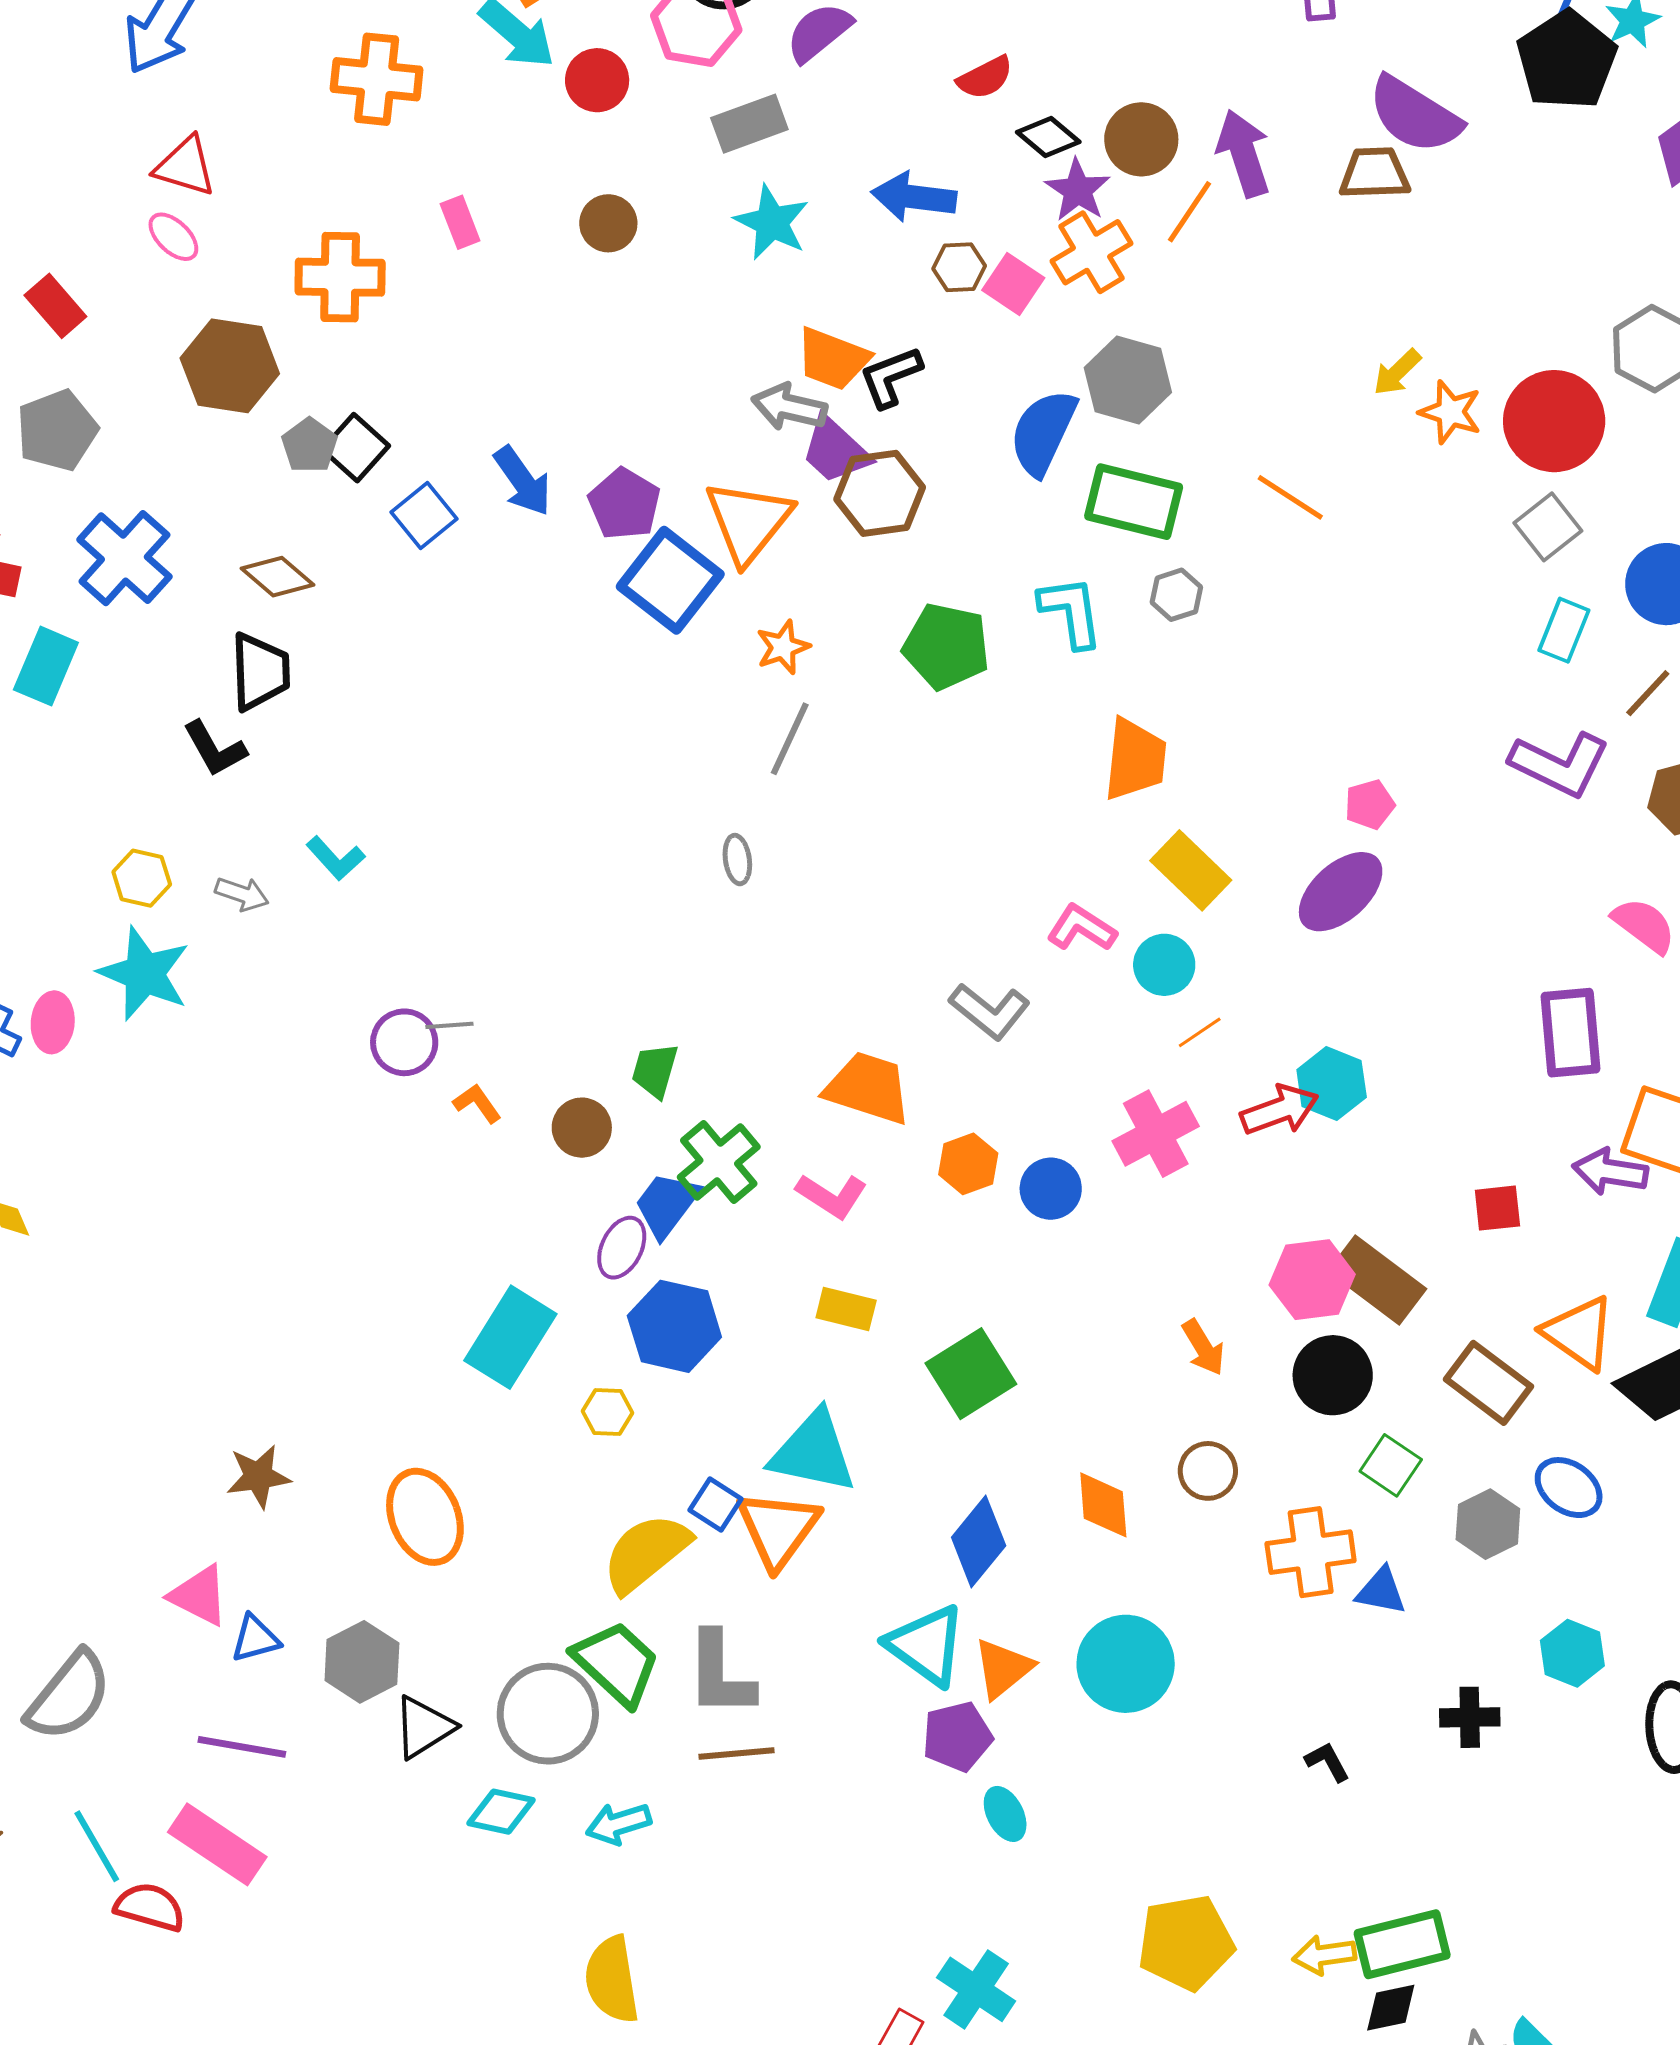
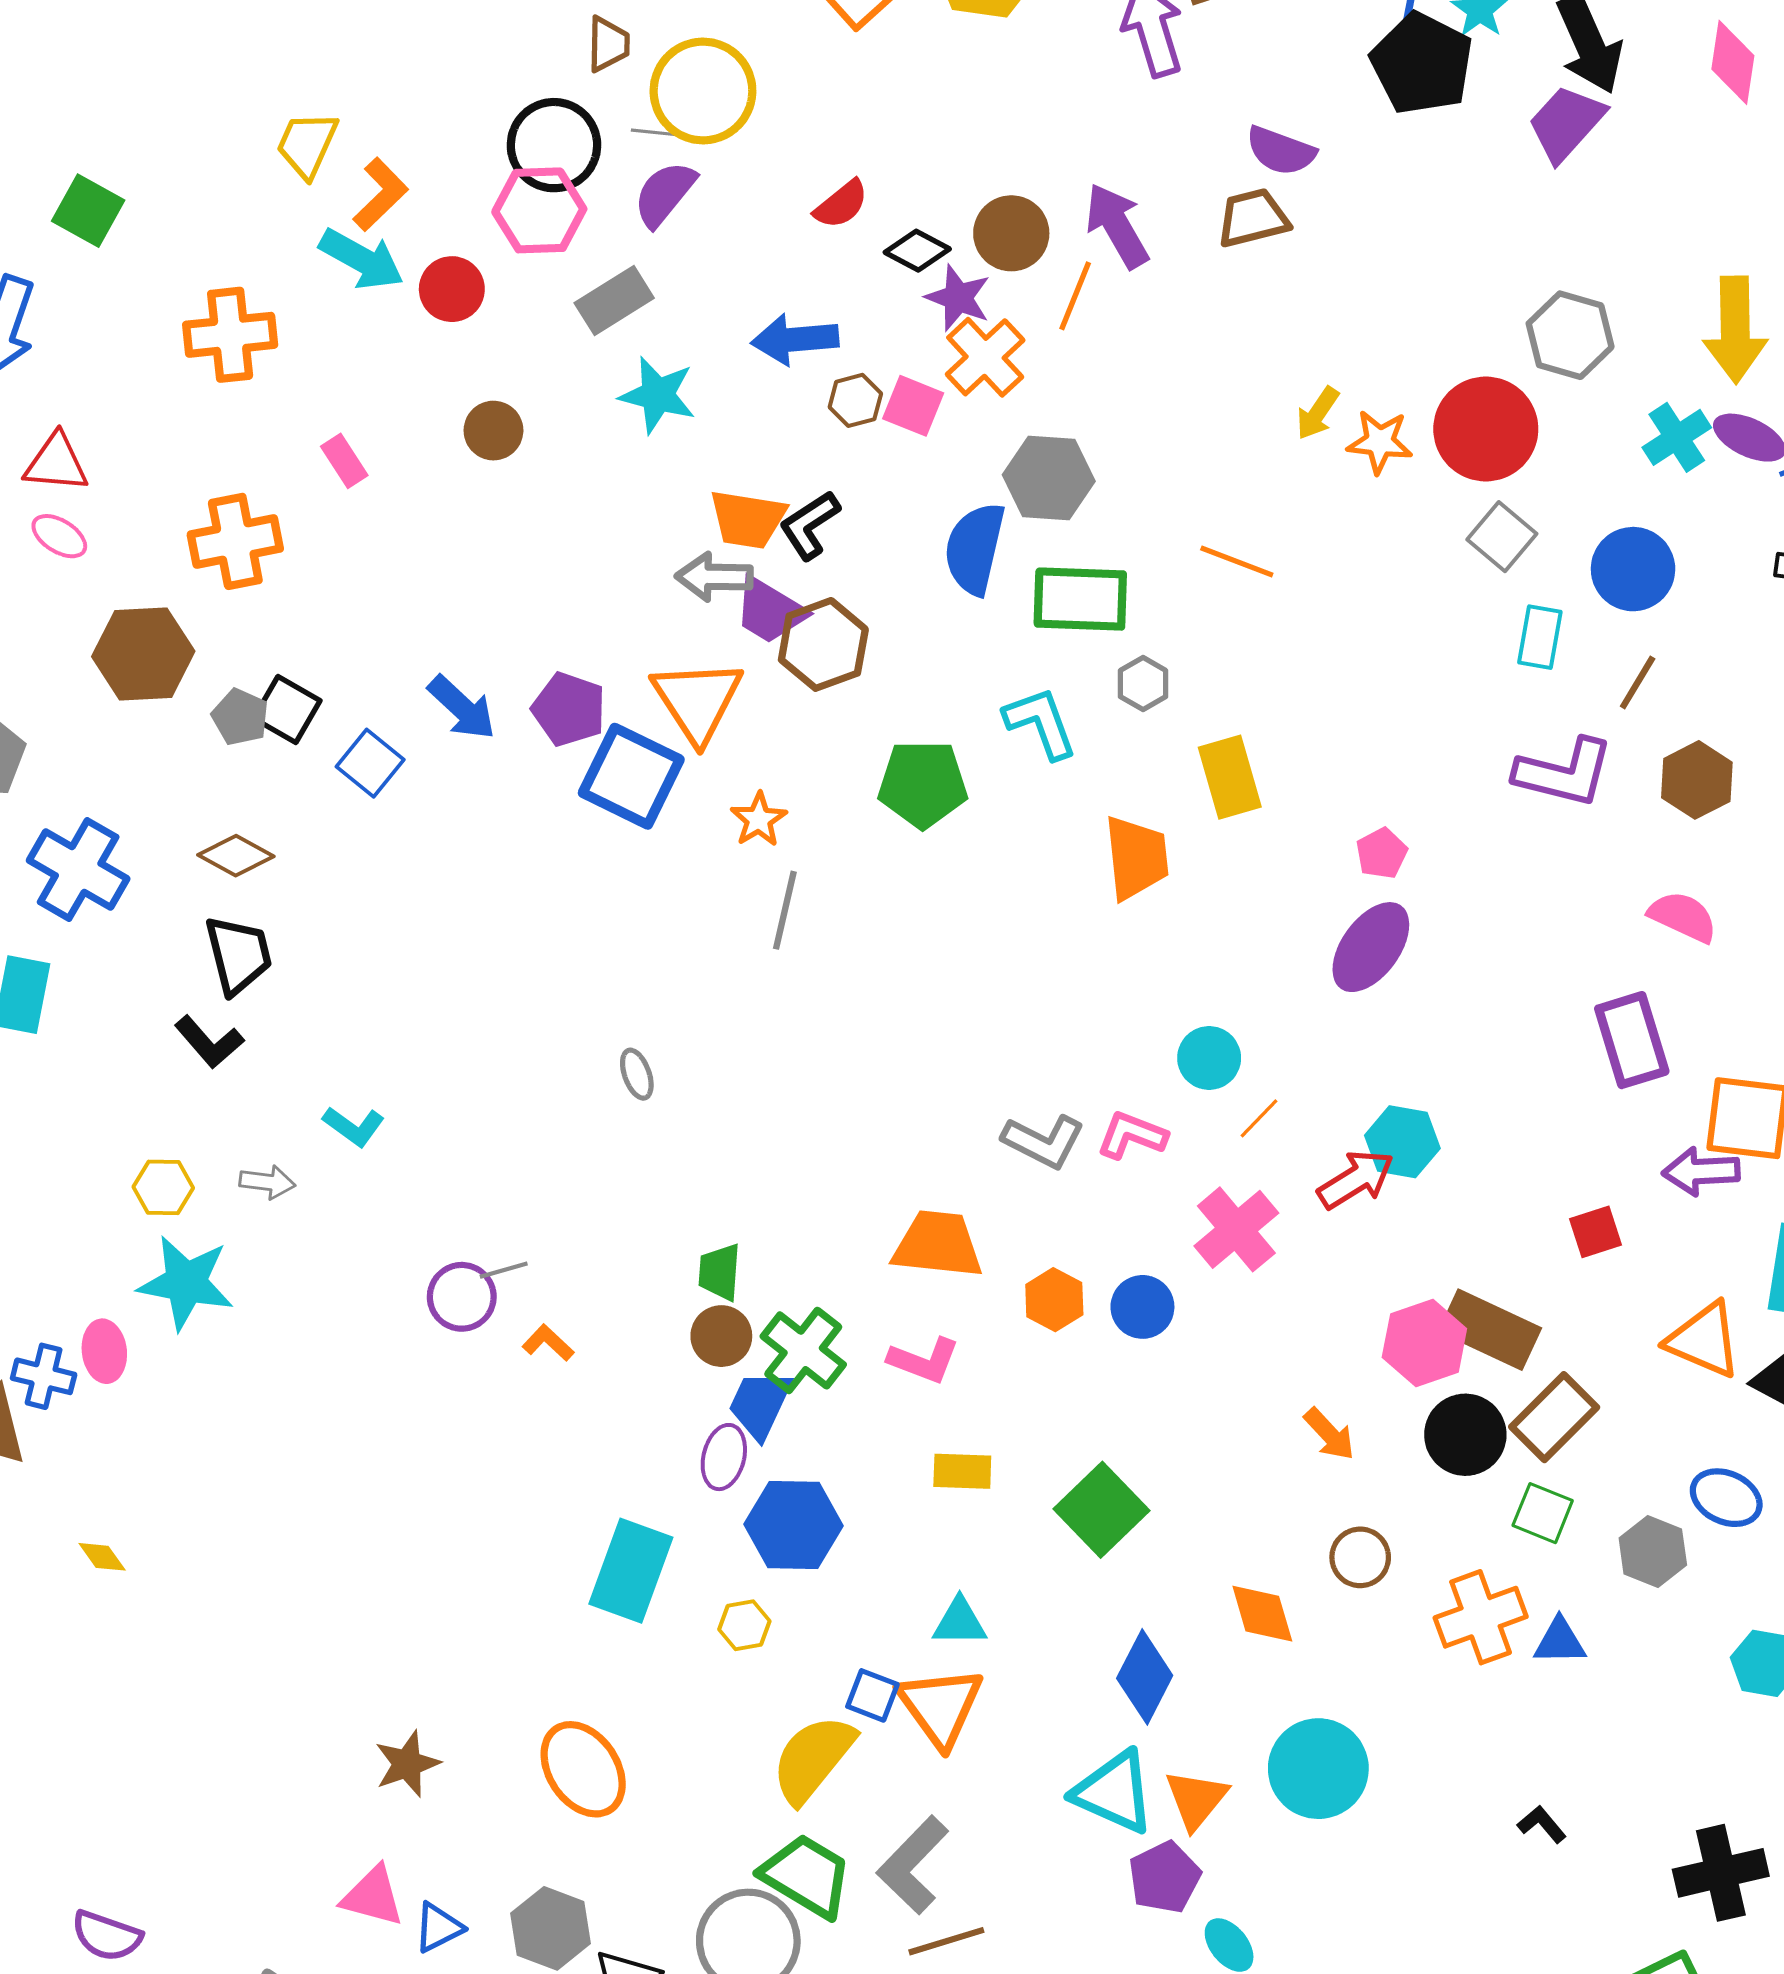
purple semicircle: (1415, 115) -> (1281, 151), size x0.7
gray ellipse: (737, 860) -> (637, 1074), moved
yellow rectangle: (1191, 870) -> (1230, 777), moved, turned 42
pink L-shape: (1082, 928) -> (1132, 1135), moved
brown circle: (582, 1128) -> (721, 1336), moved
brown rectangle: (1489, 1383) -> (1554, 1417), moved, turned -70
cyan triangle: (813, 1452) -> (960, 1622), size x0.6
gray L-shape: (720, 1674) -> (913, 1865), turned 56
black cross: (1470, 1717) -> (1721, 1873), moved, size x1.5

